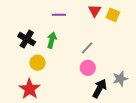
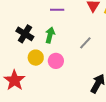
pink circle: (88, 68) -> (56, 61), moved
red star: (30, 89) -> (14, 80), moved

